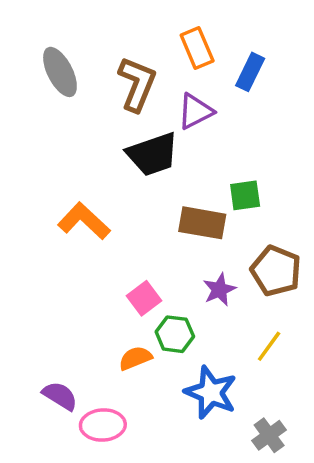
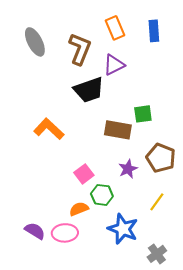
blue rectangle: (250, 72) -> (154, 31), moved, turned -30
pink ellipse: (103, 425) -> (65, 233), moved

